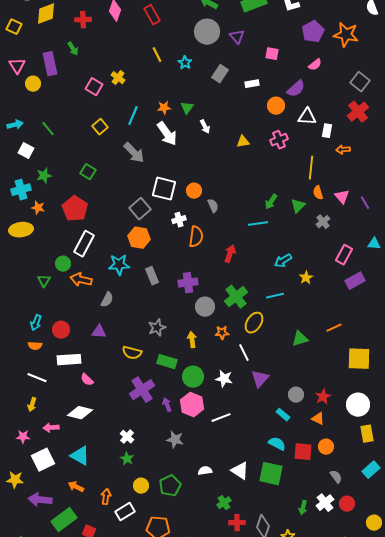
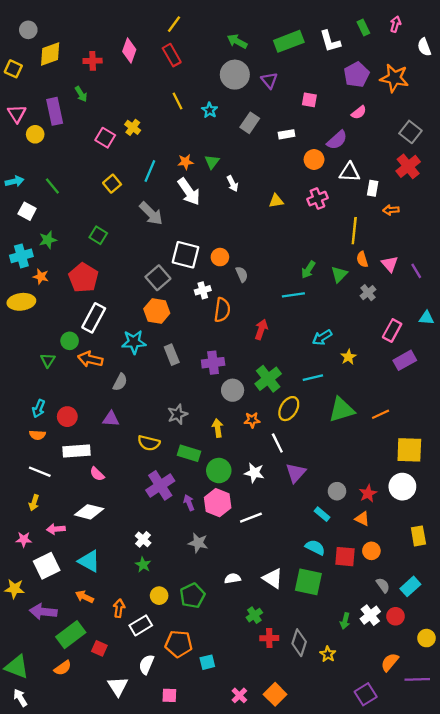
green triangle: (300, 339) -> (342, 410), moved, size x1.4
white circle: (358, 405) -> (402, 487), moved
cyan rectangle: (371, 470) -> (410, 586), moved

